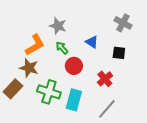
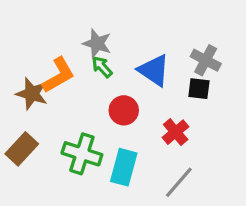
gray cross: (123, 23) -> (206, 60), moved
blue triangle: (92, 42) -> (154, 70), size x1.5
green arrow: (62, 48) -> (102, 67), moved
brown star: (29, 68) -> (32, 94), moved

